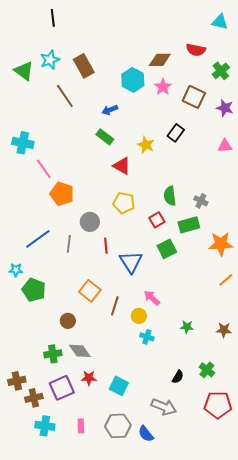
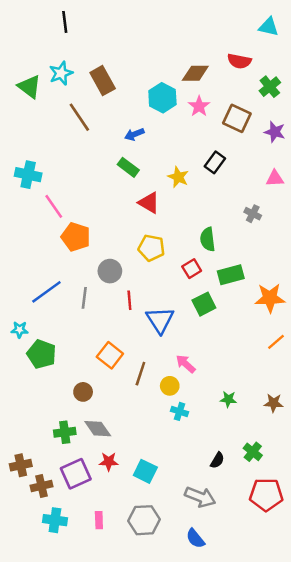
gray cross: (201, 201) -> (253, 214), moved
blue semicircle: (146, 434) -> (195, 538), moved

